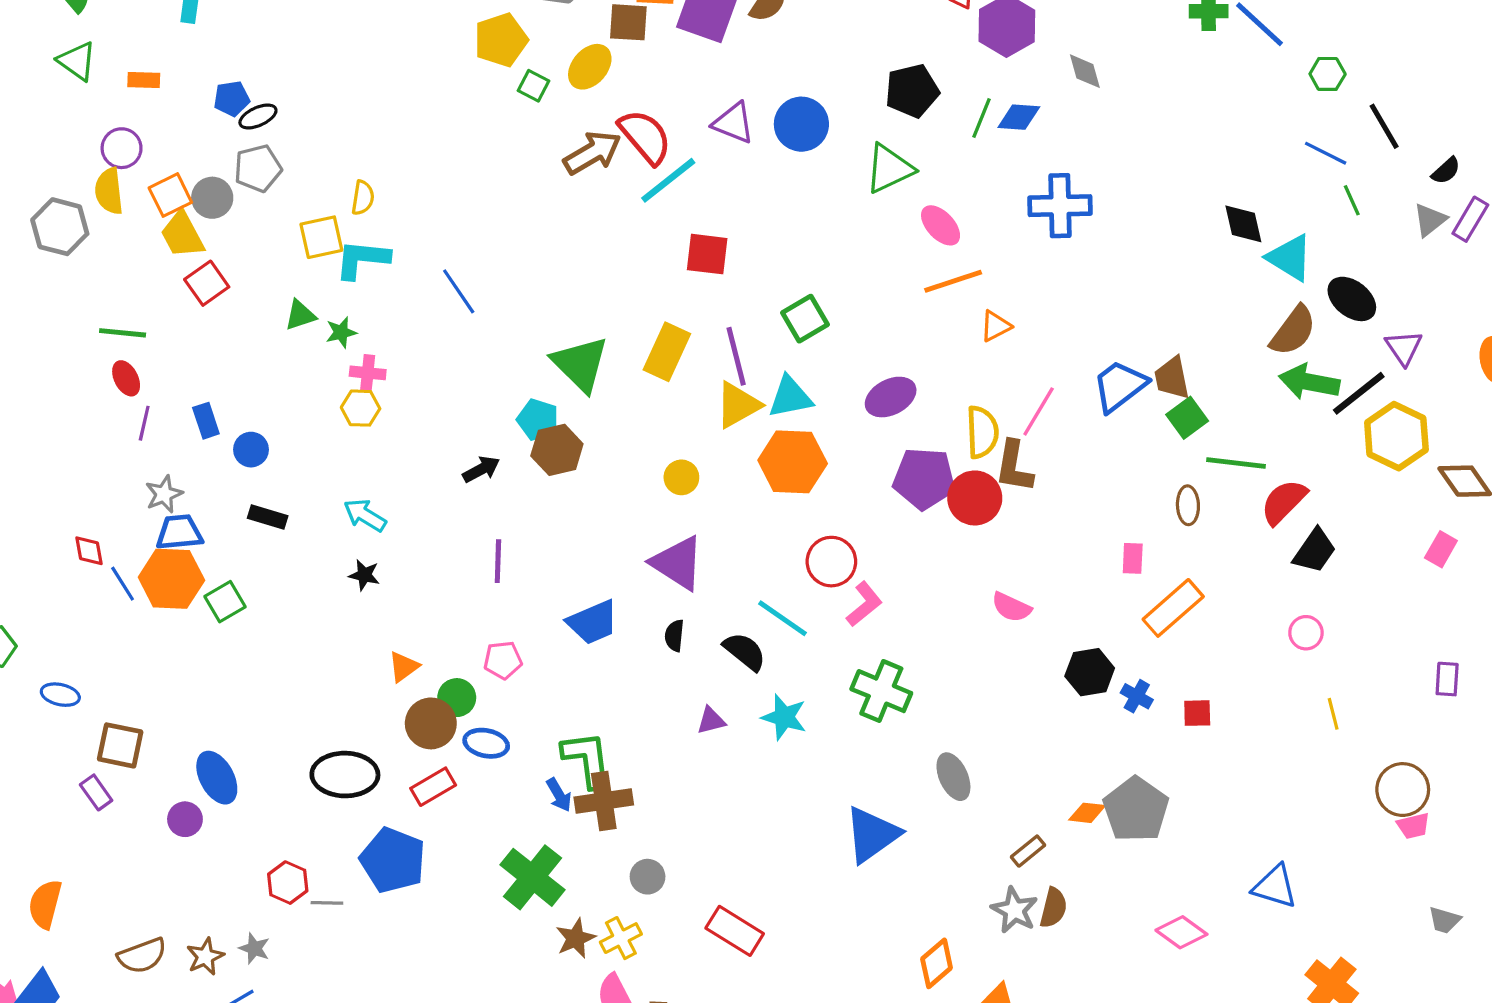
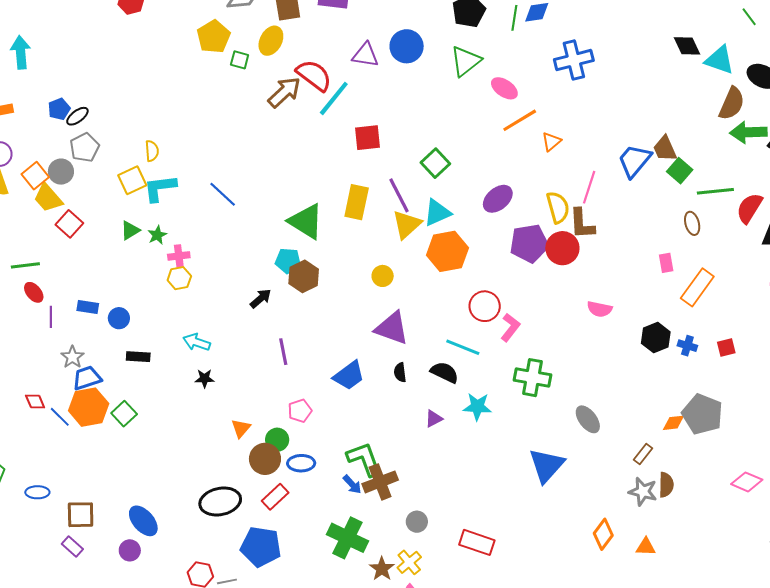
blue rectangle: (206, 421) -> (88, 307), turned -50

